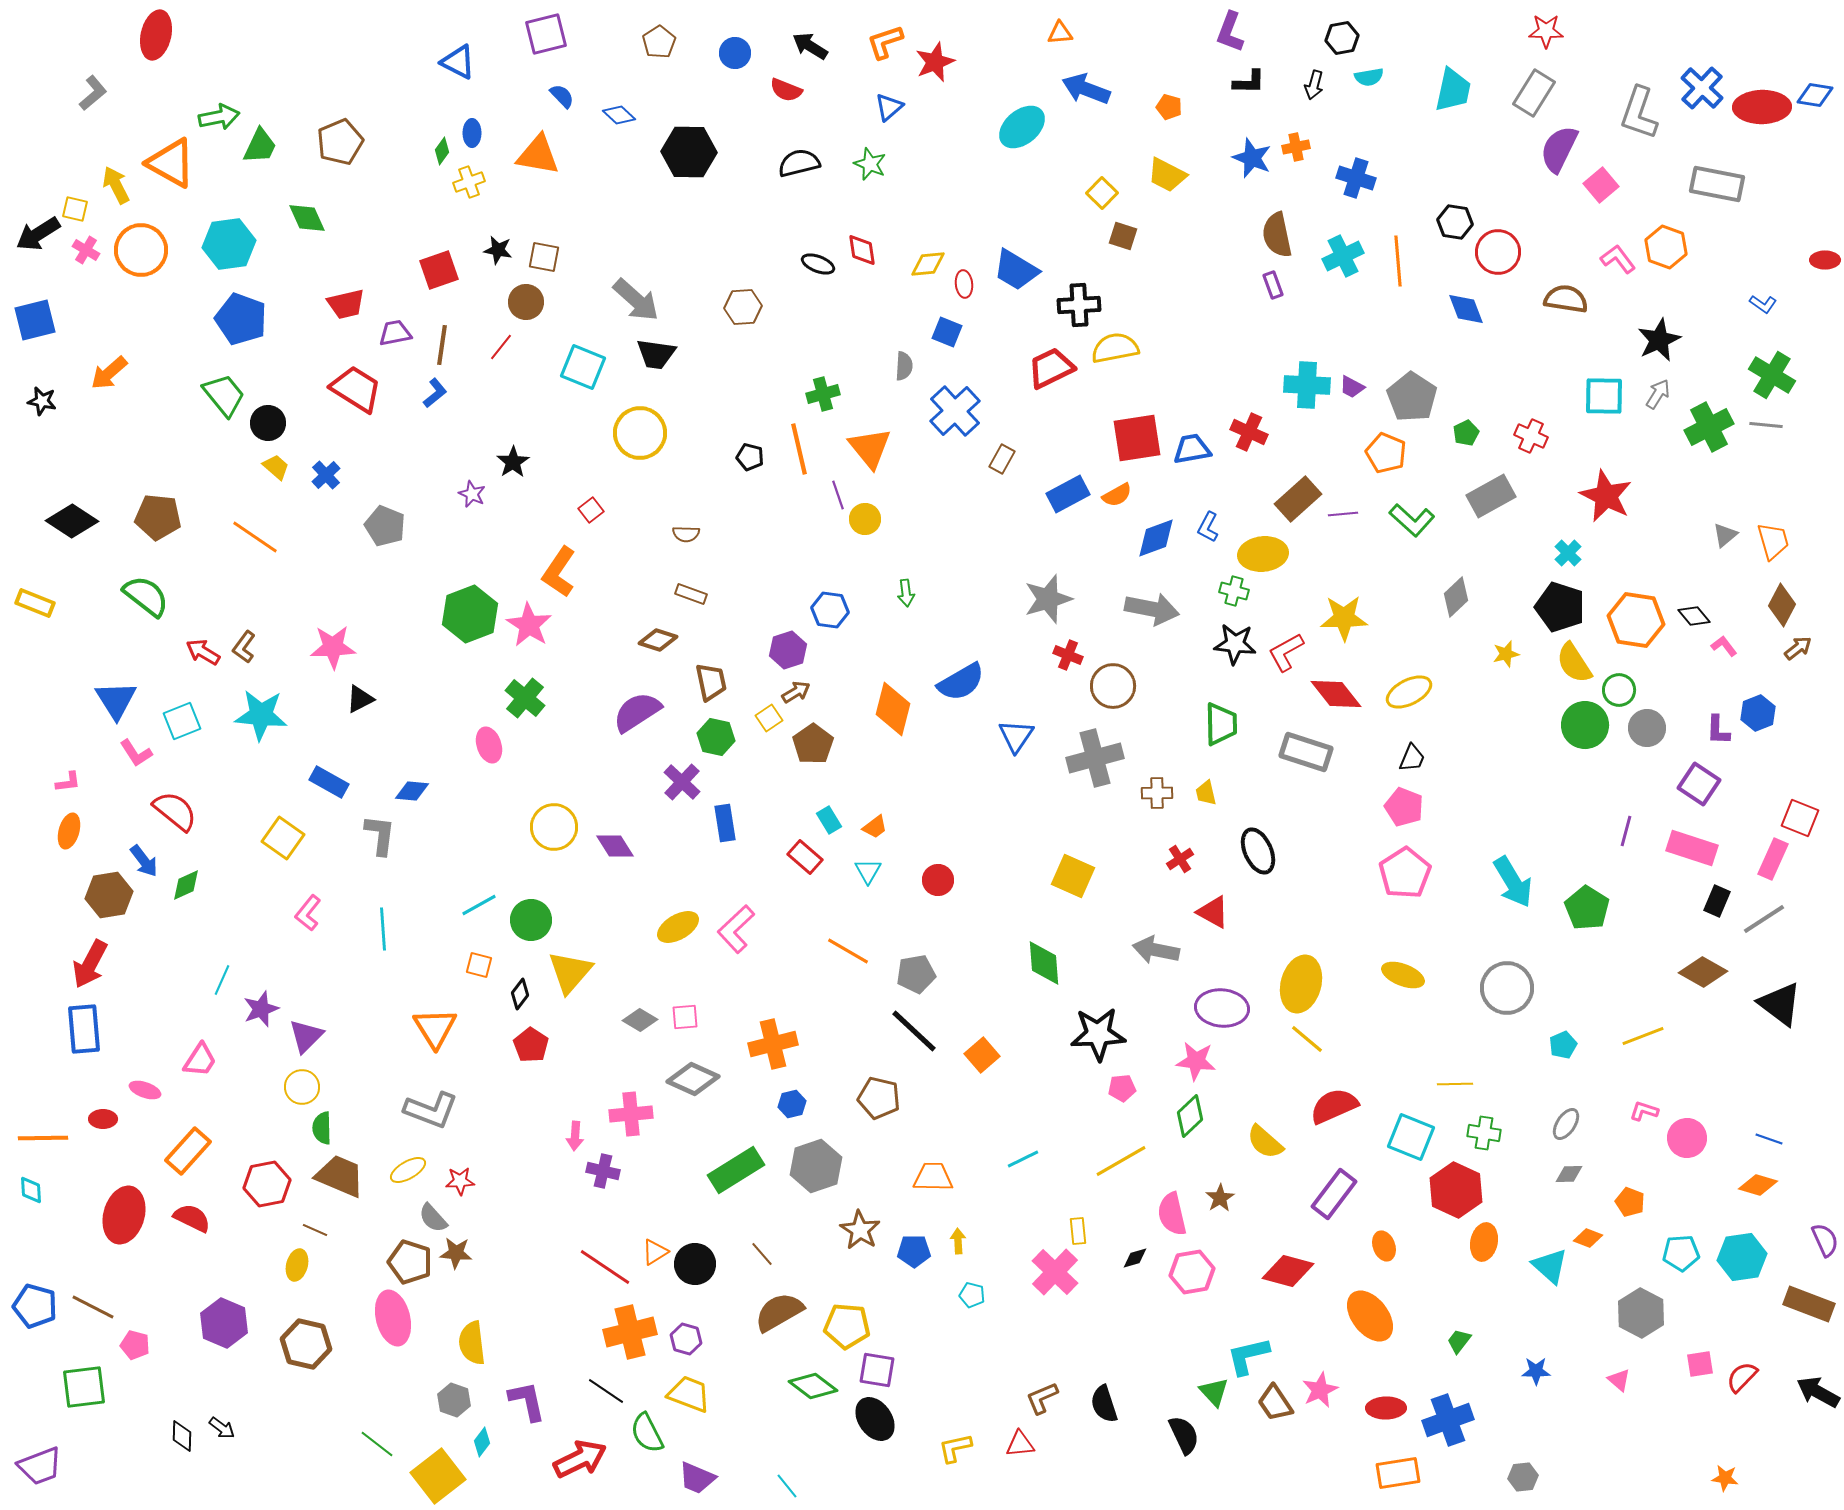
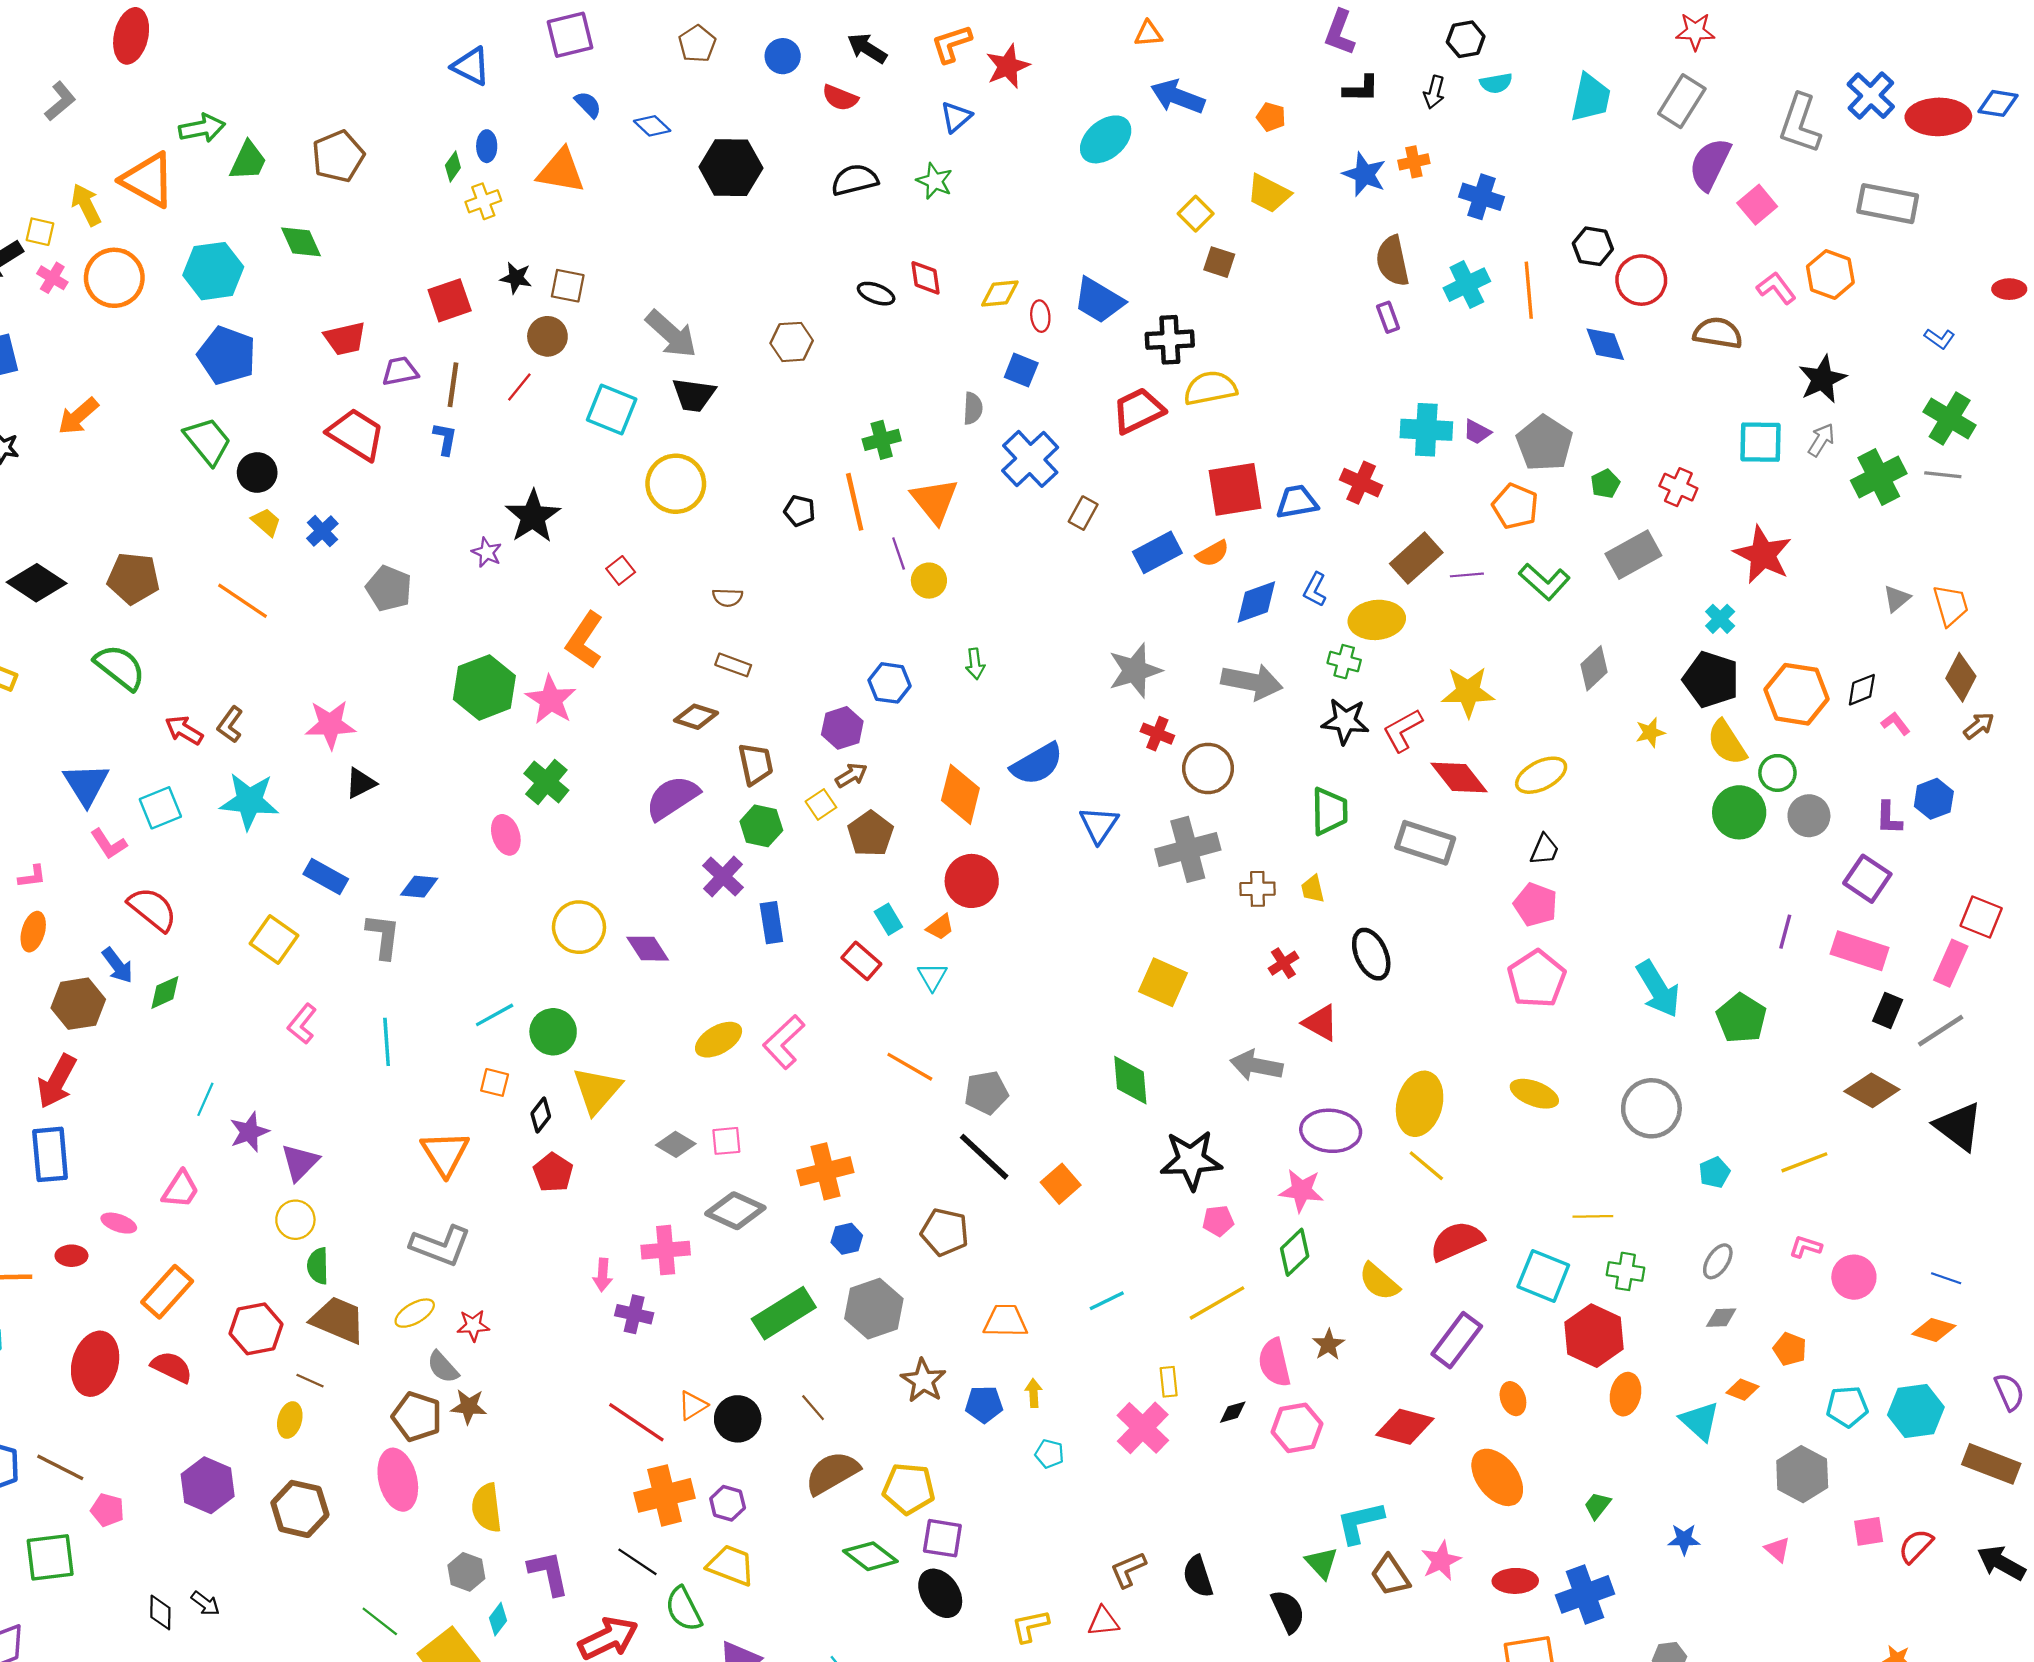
blue L-shape: (435, 393) -> (445, 439), turned -40
black star: (513, 462) -> (533, 516), size x1.5
black diamond: (1694, 616) -> (1862, 690), turned -72
red circle: (938, 880) -> (972, 881), moved, size x1.5

